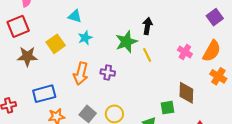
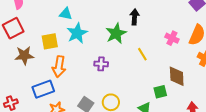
cyan star: (85, 38) -> (77, 33), size x1.5
yellow square: (56, 44) -> (50, 41), turned 30
yellow line: (147, 55) -> (142, 54), moved
orange arrow: (81, 74) -> (59, 67), moved

